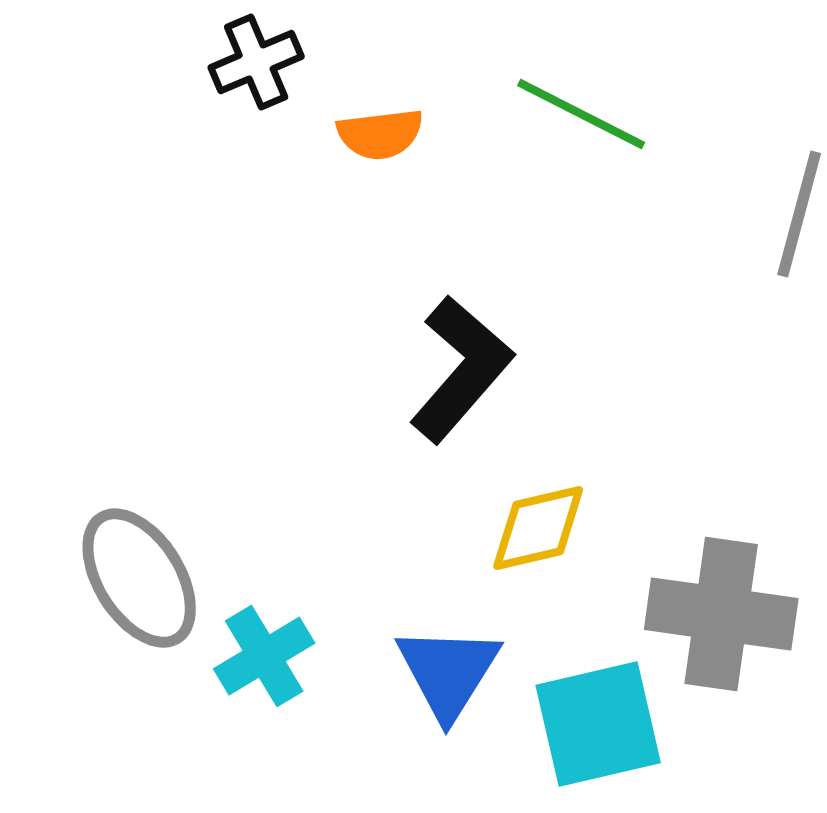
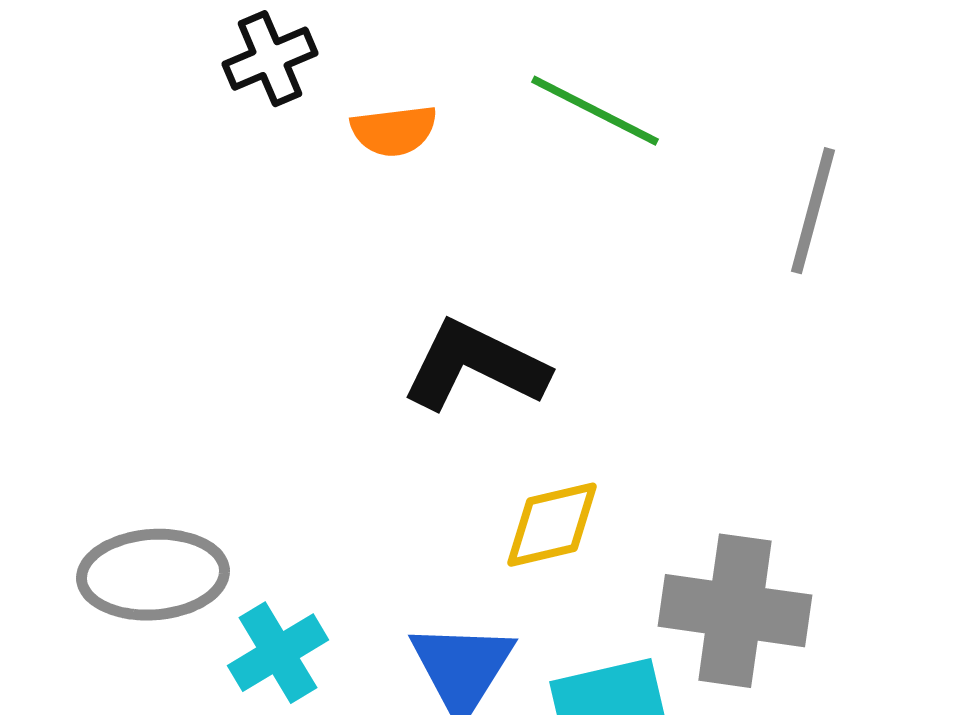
black L-shape: (461, 369) -> (475, 366), turned -105
gray ellipse: (139, 578) -> (153, 575), turned -62

